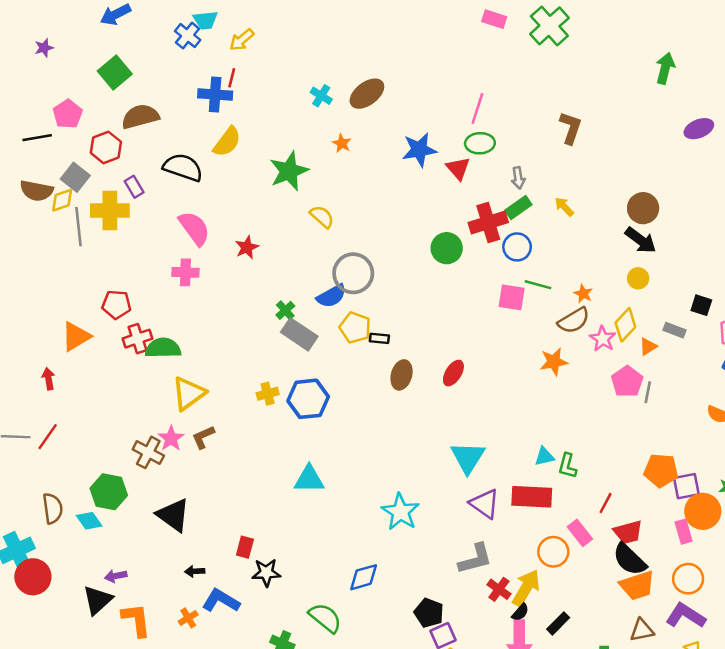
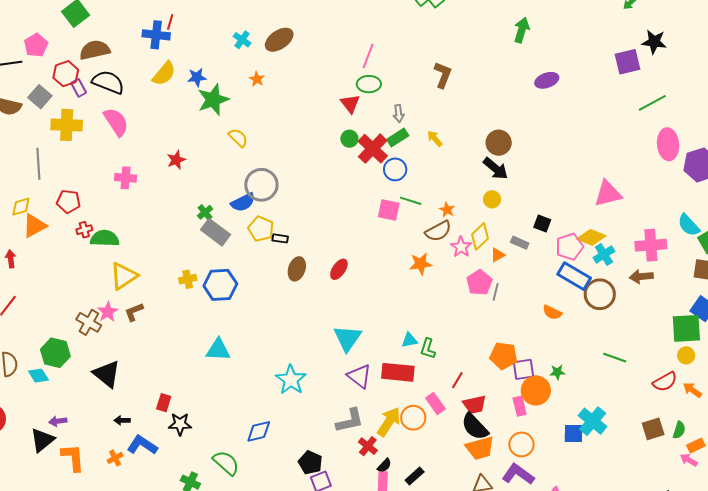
blue star: (419, 150) -> (197, 77), moved, size x0.7
black semicircle: (183, 167) -> (108, 82), moved
purple rectangle: (134, 187) -> (79, 88), moved
yellow diamond: (62, 200) -> (21, 207), moved
red cross: (488, 222) -> (373, 149), turned -32
gray line: (78, 227) -> (38, 164), moved
pink semicircle: (194, 228) -> (116, 122), moved
green circle: (447, 248) -> (349, 139), moved, size x0.7
red cross: (137, 339) -> (84, 230), size x0.7
yellow arrow: (526, 588) -> (389, 422), moved

